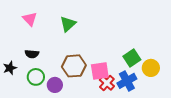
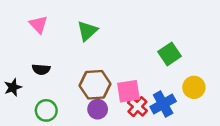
green square: (132, 58) -> (170, 54), moved
green circle: (36, 77) -> (46, 110), moved
purple circle: (55, 85) -> (98, 109), moved

